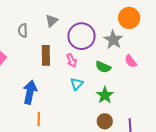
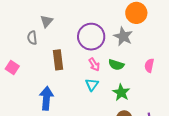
gray triangle: (52, 21) -> (47, 21), moved
pink arrow: (72, 60) -> (94, 64), moved
pink semicircle: (131, 61) -> (149, 65), moved, turned 56

